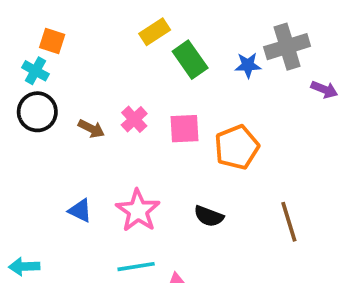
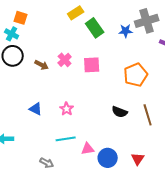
orange pentagon: (237, 147) -> (136, 75), moved
pink star: (138, 211) -> (67, 109), size x0.6
black semicircle: (209, 216) -> (120, 112), moved

